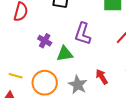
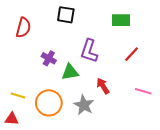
red arrow: (102, 77) -> (103, 86), moved

